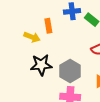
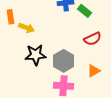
orange rectangle: (48, 26) -> (11, 17), moved

